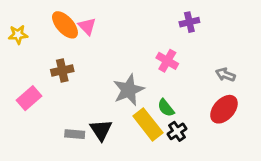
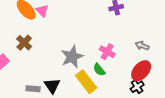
pink cross: (167, 61) -> (107, 52), moved
brown cross: (62, 71) -> (24, 43), turned -35
black cross: (177, 131) -> (137, 87), moved

